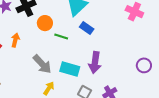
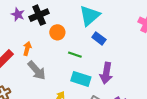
green line: (61, 36) -> (75, 55), moved
gray arrow: (42, 64) -> (37, 70), moved

